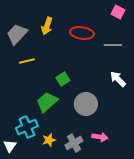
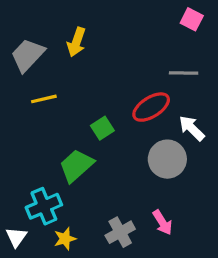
red ellipse: (82, 33) -> (151, 107), moved, turned -40
gray circle: (86, 104) -> (167, 159), moved
pink arrow: (100, 137) -> (162, 222), turned 49
yellow star: (49, 140) -> (65, 239), moved

